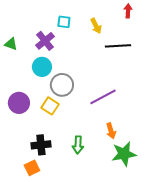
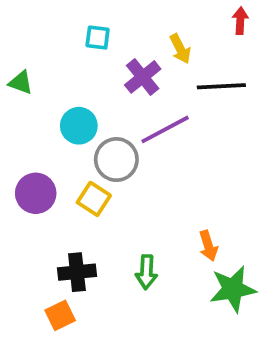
cyan square: (64, 22) -> (98, 38), moved
purple cross: (45, 41) -> (143, 77), moved
purple line: (103, 97) -> (165, 129), moved

